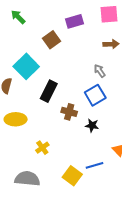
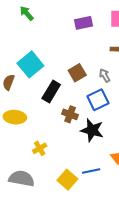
brown square: (52, 40) -> (77, 73), moved
black star: (92, 125) -> (92, 130), size x1.6

